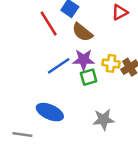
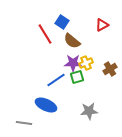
yellow cross: (111, 63) -> (86, 63), moved, turned -32
blue line: (59, 66) -> (56, 80), moved

